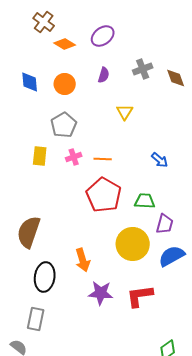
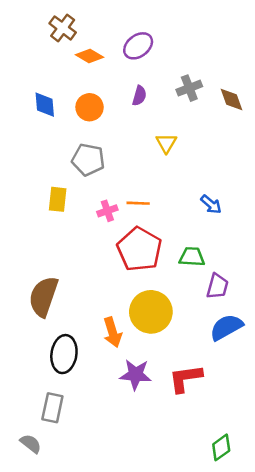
gray pentagon: (64, 125) -> (88, 160), turned -30
pink cross: (74, 157) -> (107, 211), moved
yellow circle: (133, 244) -> (151, 312), moved

